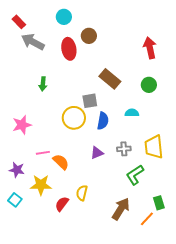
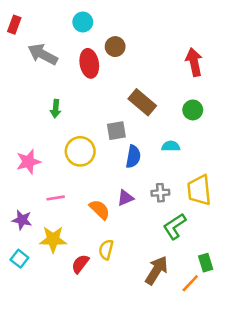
red rectangle: (19, 22) -> (14, 25), moved, turned 64
yellow circle: (74, 118) -> (80, 151), moved
orange semicircle: (61, 162) -> (100, 210), moved

